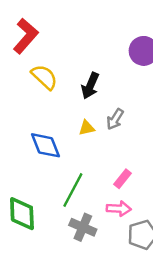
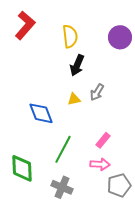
yellow semicircle: (44, 77) -> (70, 36), moved, turned 40
gray cross: (83, 227) -> (62, 187), moved

